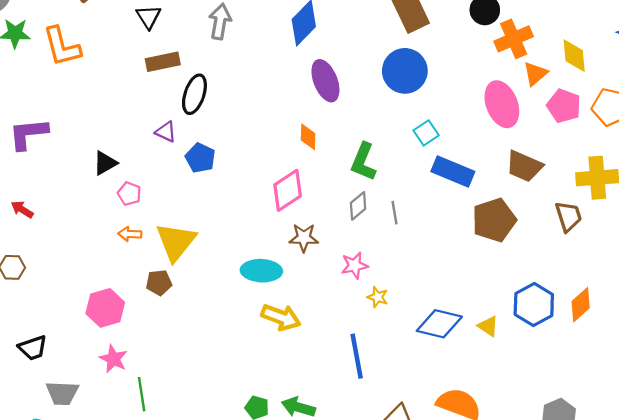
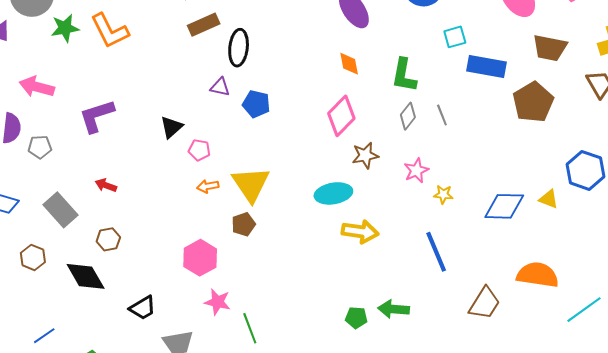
cyan square: (426, 133) -> (455, 37), turned 30

